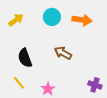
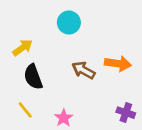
yellow arrow: (16, 20) -> (23, 48), moved
orange arrow: (82, 20) -> (118, 64), moved

